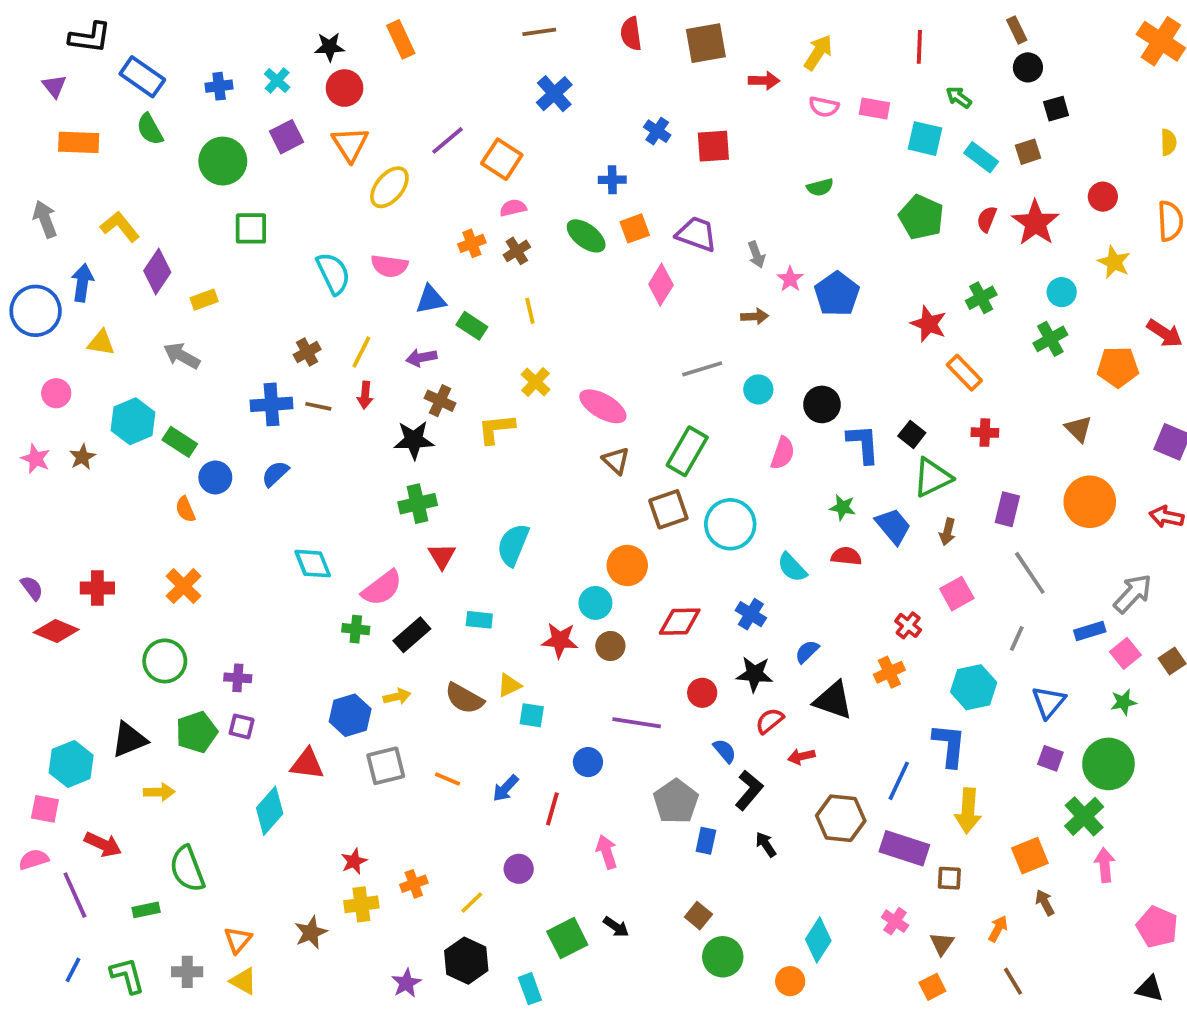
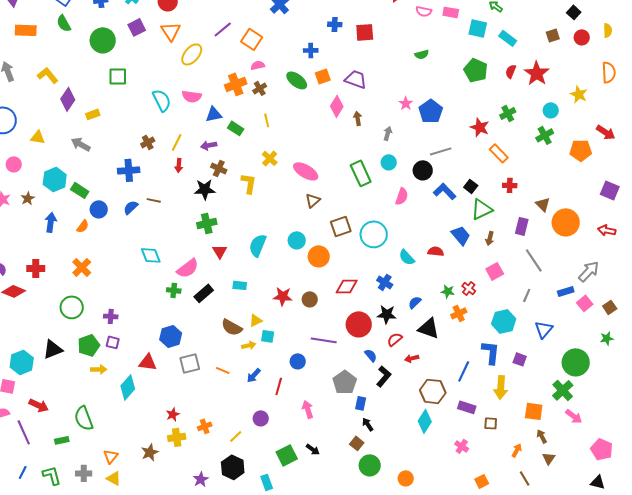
black square: (1056, 109) -> (574, 12), moved, turned -32
blue cross: (657, 131) -> (335, 24), turned -32
brown square: (1028, 152) -> (553, 35), moved
red circle: (1103, 197) -> (582, 37), moved
orange cross: (472, 243) -> (236, 84), size x1.5
gray arrow: (756, 255) -> (388, 133), moved, turned -144
blue arrow: (82, 283) -> (51, 222), moved
brown arrow: (755, 316) -> (358, 118), moved, turned -96
gray line: (702, 369) -> (441, 151), moved
brown line: (318, 406) -> (154, 200), moved
yellow L-shape: (496, 429) -> (249, 183), turned 105
brown triangle: (1079, 429) -> (543, 204), moved
blue L-shape: (863, 444) -> (445, 191), turned -40
green rectangle: (687, 451) -> (361, 173), moved, turned -55
brown triangle: (616, 461) -> (313, 200), turned 35
green star: (843, 507) -> (448, 291), moved
orange semicircle: (185, 509) -> (83, 226), turned -120
cyan circle: (595, 603) -> (297, 240), moved
red circle: (702, 693) -> (359, 324), size x1.6
yellow arrow: (397, 697) -> (249, 345), moved
green star: (1123, 702) -> (607, 338), moved
purple square: (1050, 758) -> (520, 359), moved
yellow arrow: (159, 792) -> (99, 369), moved
black arrow: (766, 844) -> (368, 424), moved
purple rectangle: (904, 848) -> (467, 407), size x0.7
orange square: (1030, 856) -> (534, 411), turned 30
pink arrow: (1105, 865) -> (574, 416), turned 132
cyan diamond: (818, 940) -> (425, 421), moved
brown triangle: (942, 944) -> (549, 458), moved

